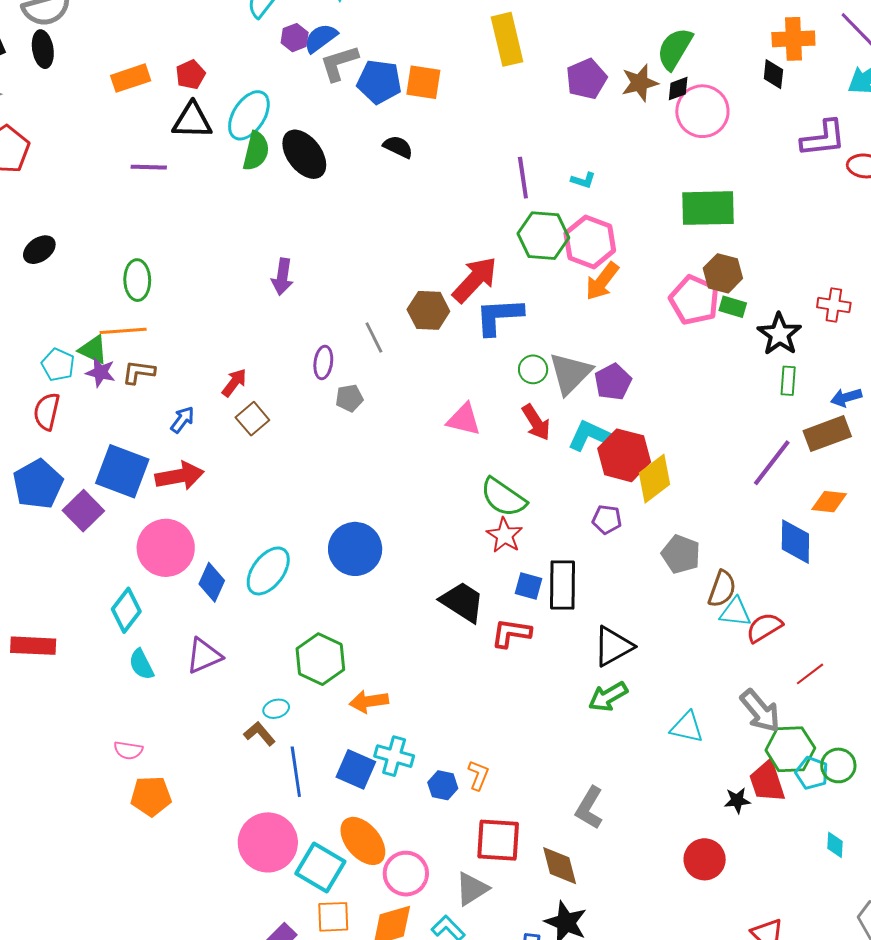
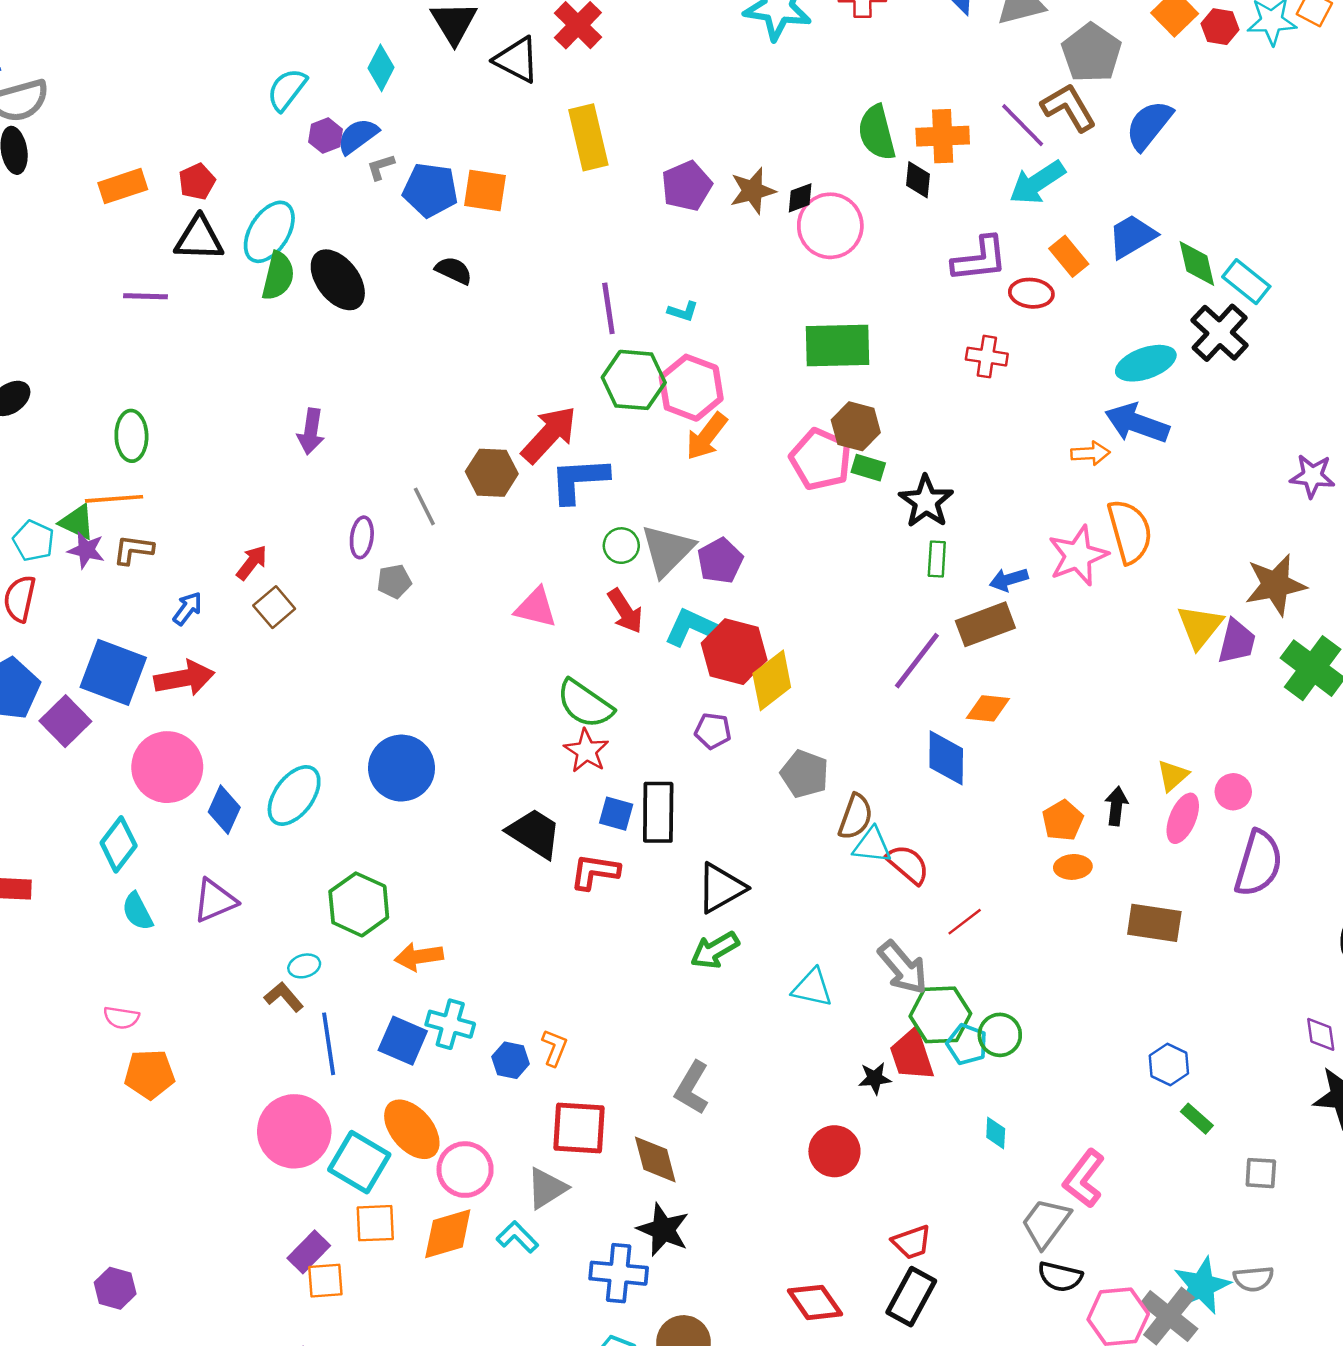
green semicircle: (675, 49) -> (877, 133), moved, turned -45
gray L-shape: (339, 63) -> (381, 167), size x0.6
red cross: (834, 305) -> (987, 357), moved
red semicircle: (764, 628) -> (908, 864), turned 72

